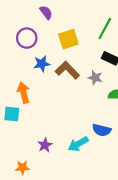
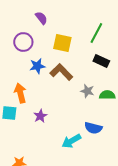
yellow square: (68, 39) -> (62, 43), turned 30
gray star: (95, 78) -> (87, 91), moved
purple star: (45, 145) -> (40, 116), moved

